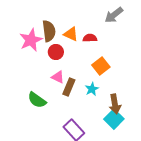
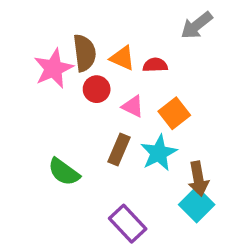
pink triangle: (58, 77) -> (133, 106), moved
cyan star: (92, 89) -> (159, 153), size x1.5

